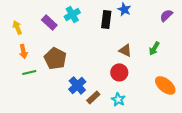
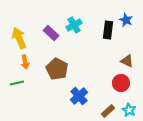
yellow arrow: (17, 27) -> (19, 38), size x1.5
green line: (29, 72) -> (17, 83), moved
brown rectangle: (93, 97) -> (108, 111), moved
cyan star: (118, 99) -> (129, 110), moved

